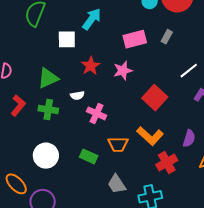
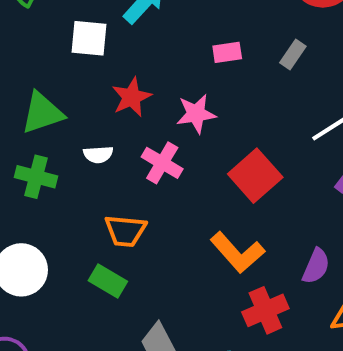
pink rectangle: (135, 39) -> (227, 52), size x0.6
pink cross: (97, 113) -> (162, 163), moved
orange trapezoid: (118, 144) -> (125, 231), moved

